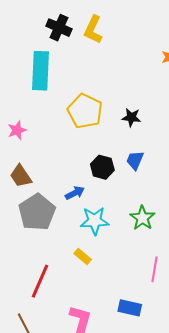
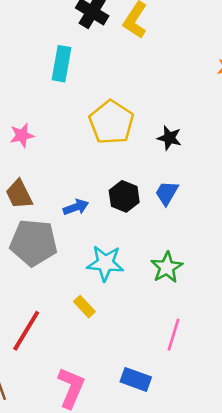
cyan rectangle: (41, 71) -> (62, 64), size x0.7
blue arrow: (75, 193) -> (76, 207), moved
gray pentagon: (37, 212) -> (34, 243), turned 30

